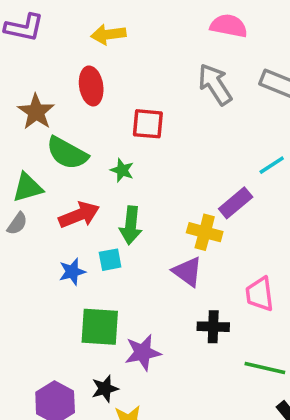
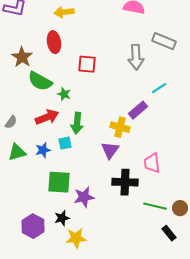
gray arrow: (215, 84) -> (136, 57), moved, turned -150
green star: (122, 170) -> (64, 94), moved
green triangle: (28, 187) -> (17, 152), moved
purple triangle: (187, 272) -> (110, 150), turned 30
black cross: (213, 327) -> (125, 182), size x1.4

